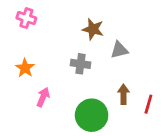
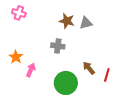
gray triangle: (119, 50) -> (86, 23), moved
orange star: (25, 68) -> (16, 57), moved
brown arrow: (123, 94) -> (89, 68), turned -40

